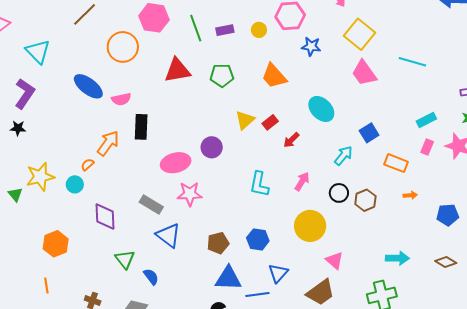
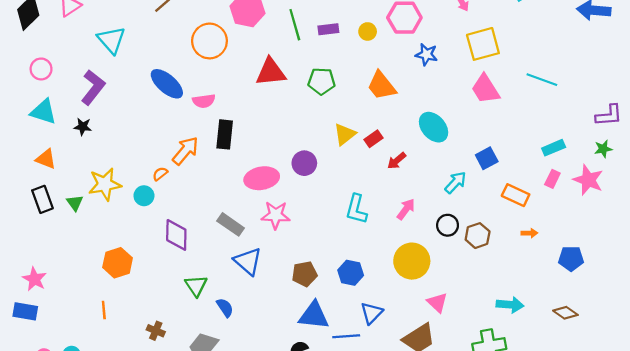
yellow square: (359, 34) -> (483, 44), turned 32

